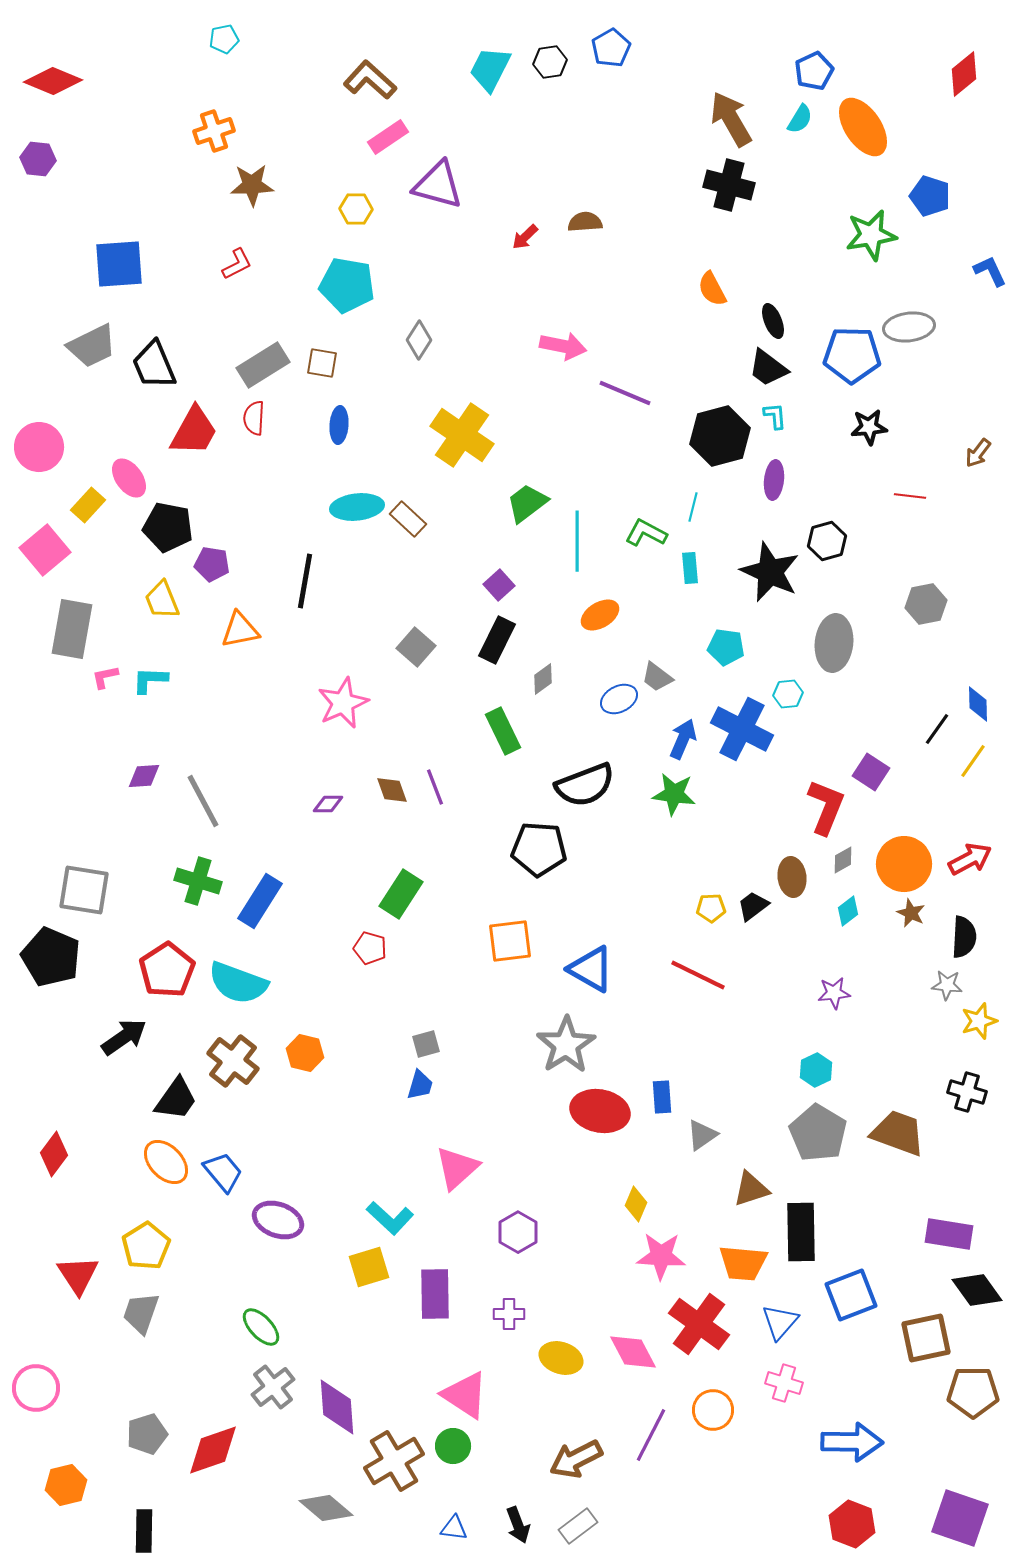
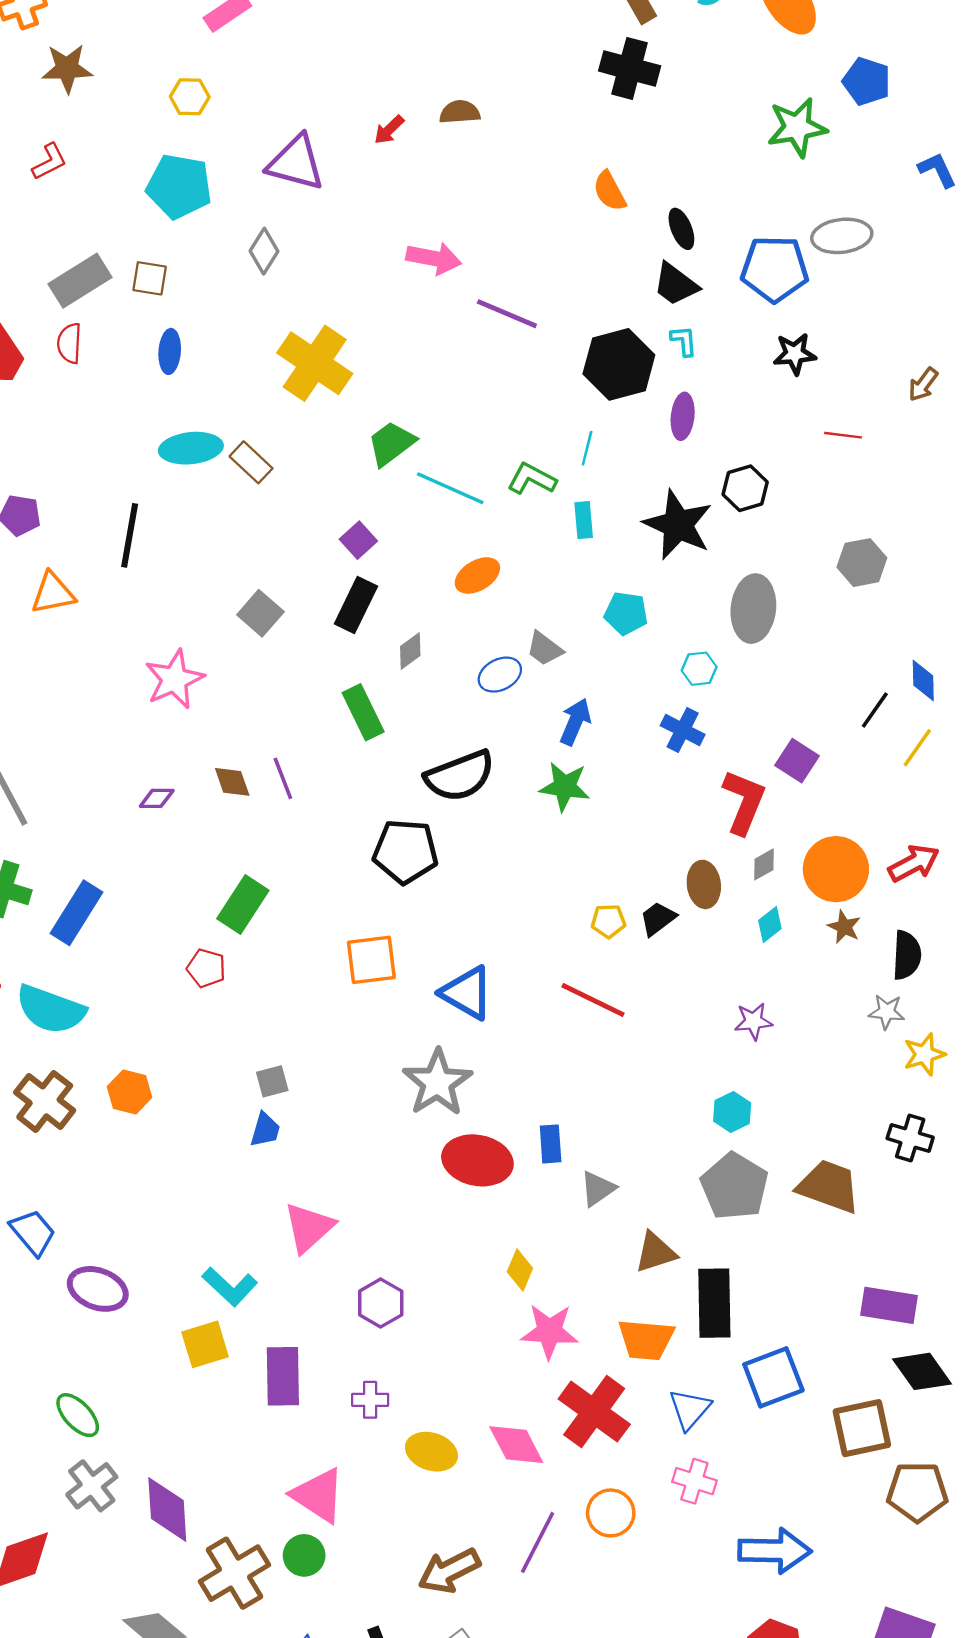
purple triangle: (438, 185) -> (296, 163), moved
cyan line: (577, 541) -> (450, 488), turned -66
blue cross: (742, 729) -> (683, 730), moved, size x0.6

